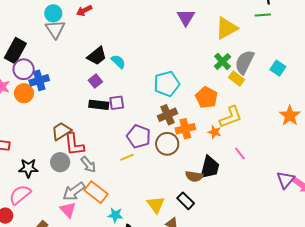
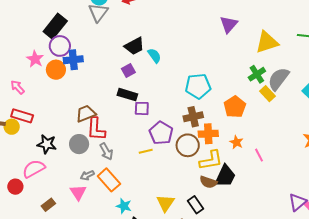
purple square: (117, 103) -> (142, 108), moved
yellow L-shape: (231, 117) -> (211, 160), moved
pink line: (240, 154) -> (259, 155), moved
gray arrow: (74, 191) -> (87, 175), size x0.6

